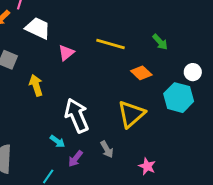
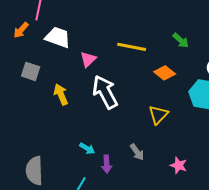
yellow triangle: (131, 114) -> (158, 115), size x0.7
white arrow: (77, 115) -> (105, 92), moved
purple arrow: (76, 159) -> (107, 164), turned -36

